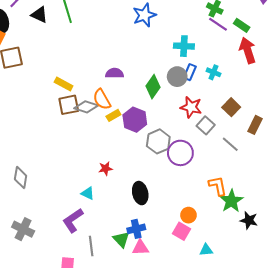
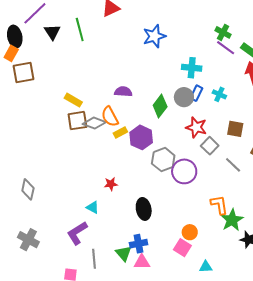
black triangle: (39, 15) -> (52, 32), turned 30
brown square: (231, 107) -> (235, 129), turned -36

